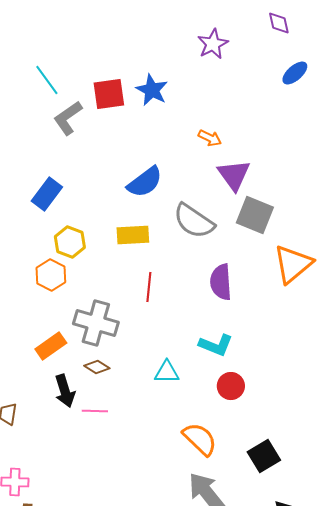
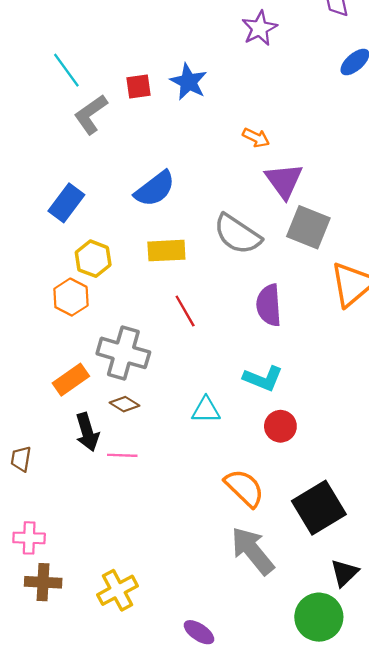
red square: (109, 94) -> (138, 86), size x0.7
blue semicircle: (145, 182) -> (155, 189), moved
red line: (149, 287) -> (185, 311), turned -36
black square: (264, 456) -> (319, 508), size x1.4

